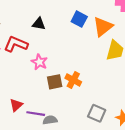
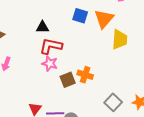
red L-shape: (16, 44) -> (51, 46), moved
gray square: (97, 113) -> (113, 102), turned 30

